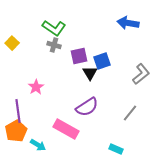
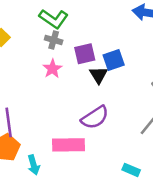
pink star: (36, 87) -> (52, 69), moved
pink rectangle: (66, 129) -> (69, 145), turned -30
cyan arrow: (38, 145) -> (34, 165), turned 42

